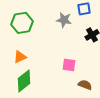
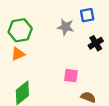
orange triangle: (20, 57) -> (18, 54), moved

